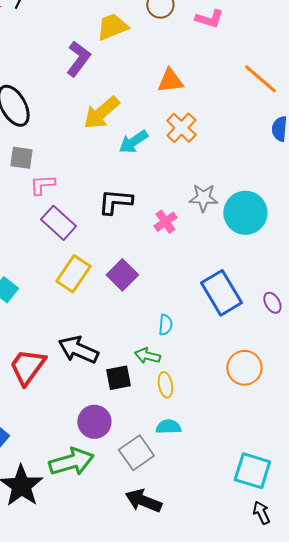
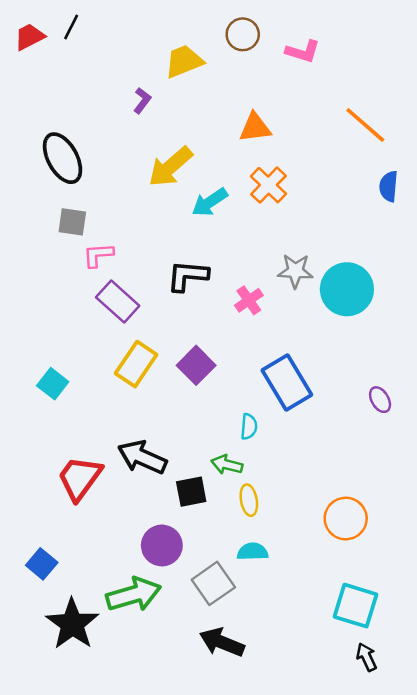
purple L-shape: (78, 59) -> (142, 101), size x0.6
blue rectangle: (221, 293) -> (287, 382), moved
orange circle: (244, 368) -> (346, 519), moved

